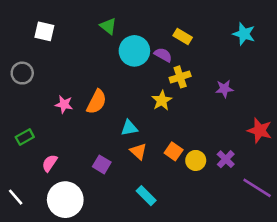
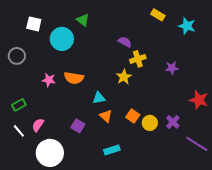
yellow rectangle: (183, 37) -> (158, 15), moved
cyan circle: (134, 51) -> (62, 39), moved
orange semicircle: (97, 102) -> (74, 78), turned 72
cyan rectangle: (146, 196) -> (112, 150), turned -63
white line: (16, 197) -> (19, 131), moved

